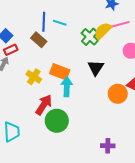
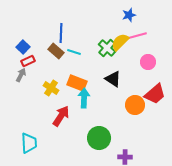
cyan line: (60, 23) -> (74, 52), moved
black triangle: (96, 68) -> (113, 79), turned -30
green circle: (57, 121) -> (99, 138), moved

